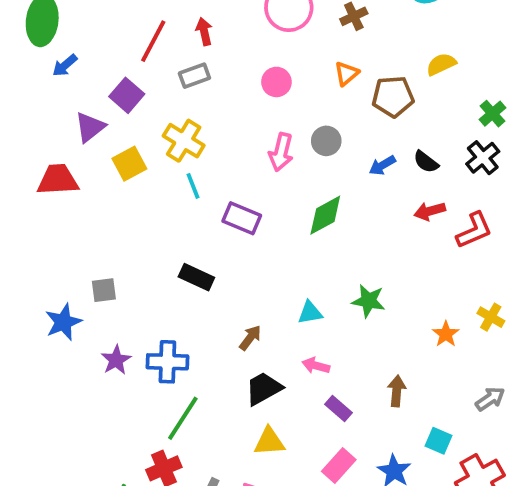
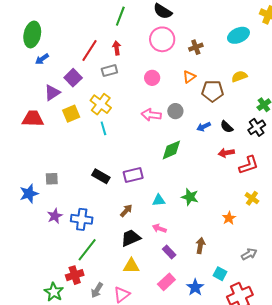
pink arrow: (281, 152) -> (151, 115), turned 78
purple rectangle: (242, 218) -> (133, 175), moved, turned -42
yellow cross: (491, 317) -> (252, 198), moved

